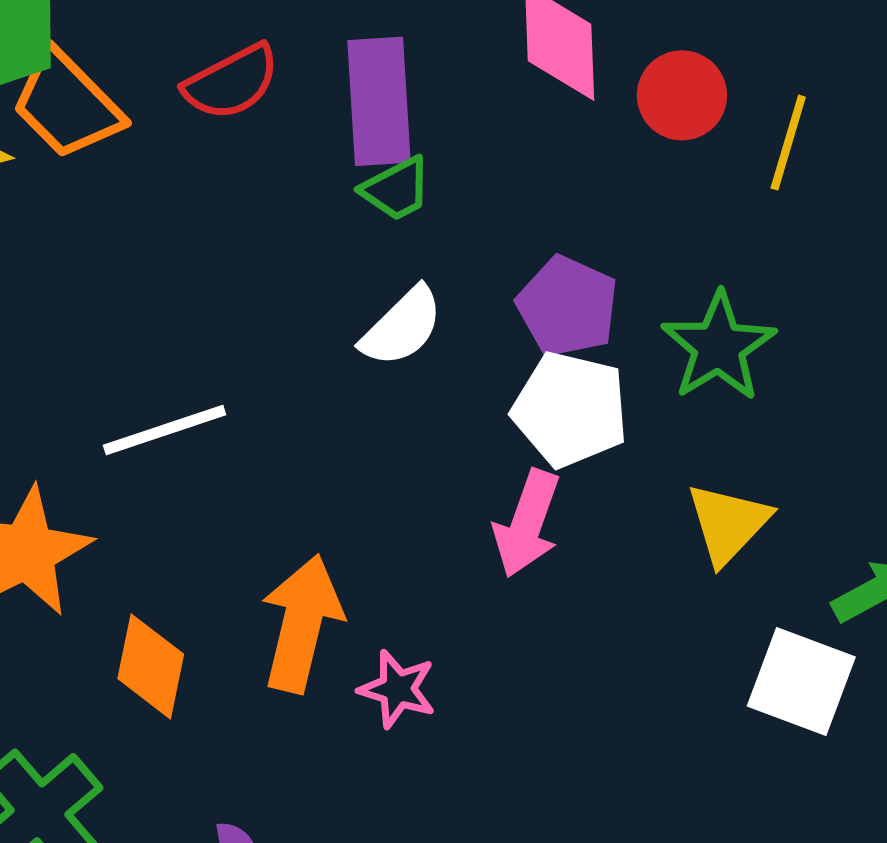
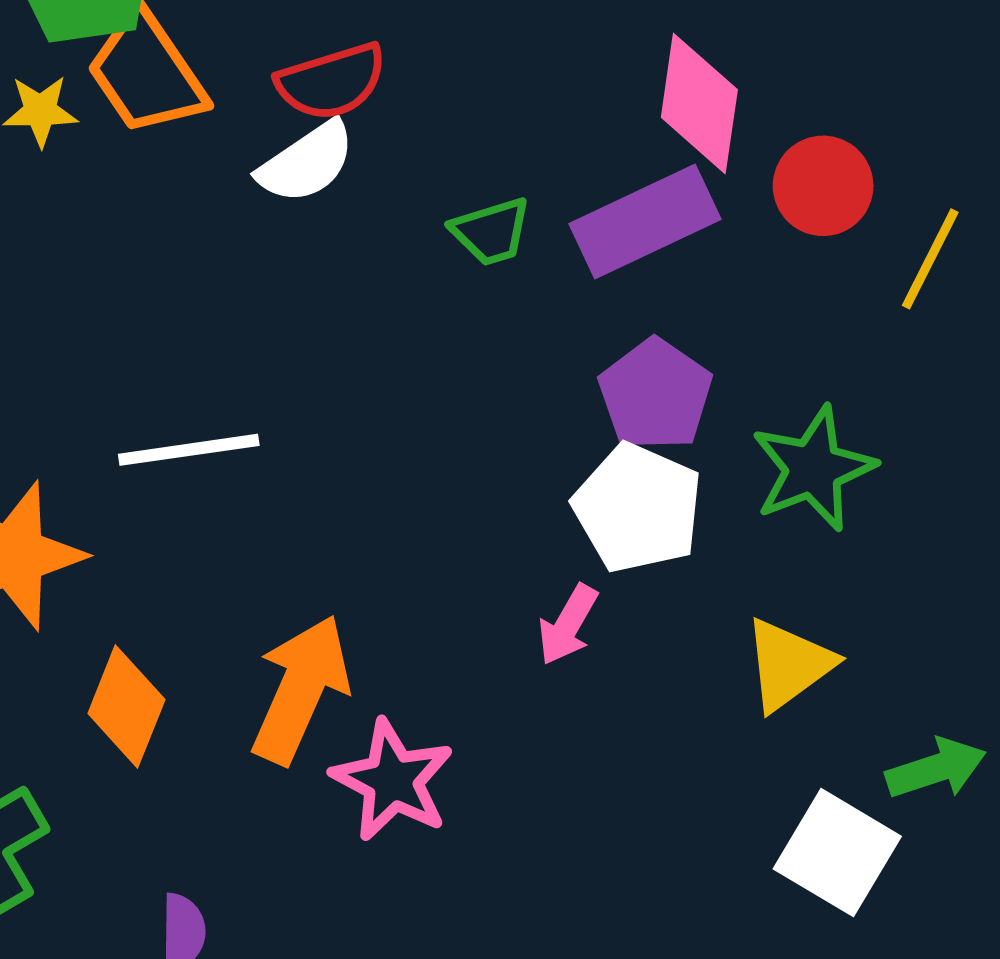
purple rectangle: (379, 101) -> (645, 221), moved, turned 58
white semicircle: (402, 327) -> (307, 162), moved
pink arrow: (527, 524) -> (568, 625), size x0.7
pink star: (397, 689) -> (393, 780), size x1.4

